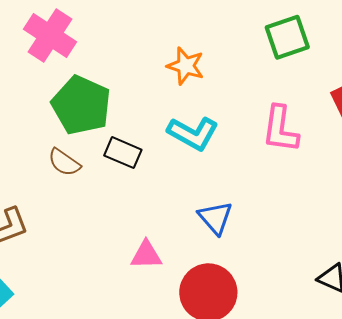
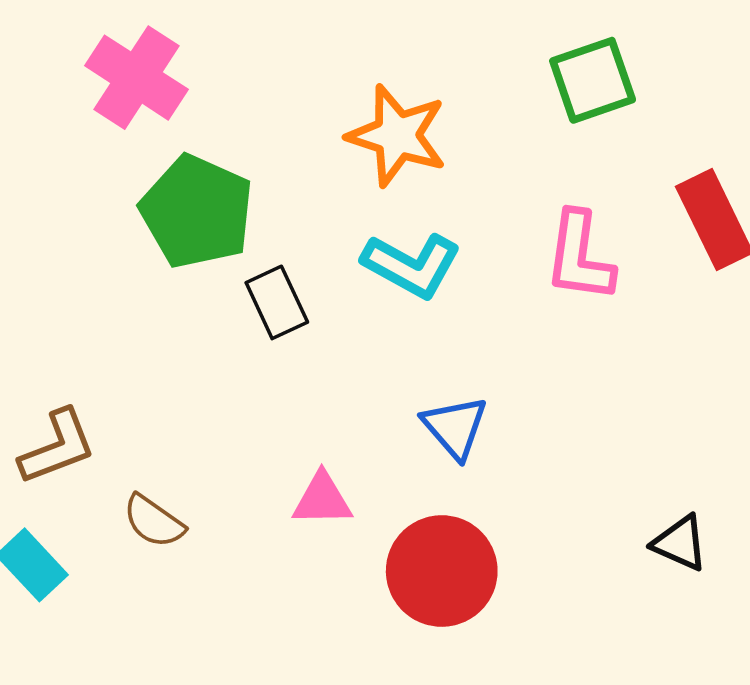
orange star: (186, 66) -> (397, 136), size x1.4
black rectangle: (123, 153) -> (277, 302), turned 42
brown semicircle: (64, 162) -> (154, 521), moved

